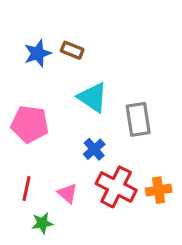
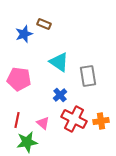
brown rectangle: (72, 50) -> (44, 24), moved
green star: (42, 223) -> (27, 142), size x1.5

